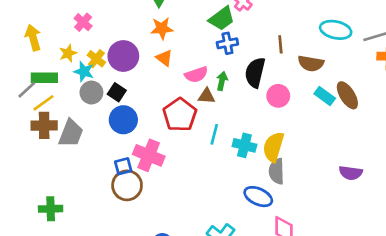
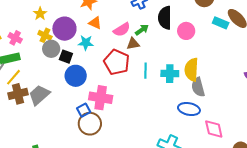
pink cross: (83, 22) -> (15, 38), moved
yellow star: (68, 53) -> (40, 14), moved
cyan star: (84, 71) -> (86, 43), moved
green arrow: (222, 81) -> (142, 30), turned 56
gray circle: (91, 93) -> (51, 49), moved
gray trapezoid: (71, 133) -> (39, 95), turned -140

